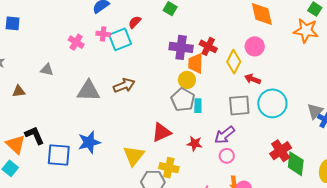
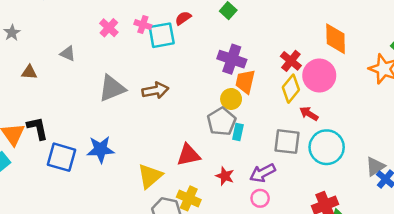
red cross: (208, 46) -> (291, 61), moved
pink circle: (255, 46) -> (319, 75), size x1.4
gray triangle: (88, 91) -> (112, 88), turned -35

